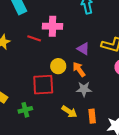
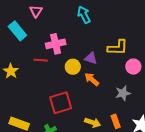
yellow circle: (58, 66) -> (73, 67), moved
gray star: (84, 89) -> (123, 93), moved

